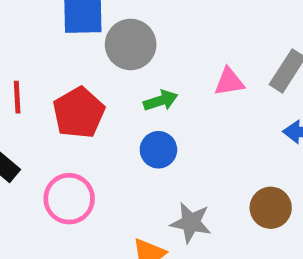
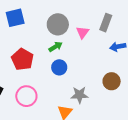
gray circle: (131, 44) -> (58, 24), moved
pink triangle: (229, 82) -> (83, 32), turned -32

